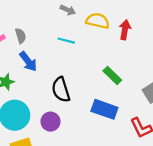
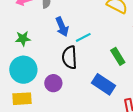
cyan line: (66, 41) -> (83, 37), moved, turned -56
blue arrow: (28, 61) -> (62, 27), moved

